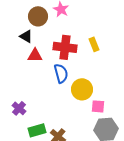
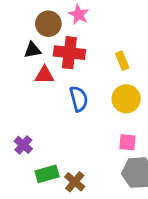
black triangle: (26, 36) -> (33, 50), turned -40
red cross: (65, 47) -> (69, 53), moved
yellow circle: (82, 89) -> (126, 99), moved

